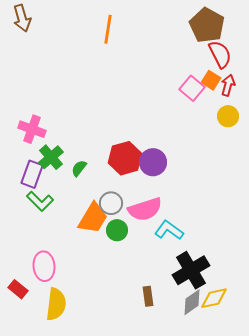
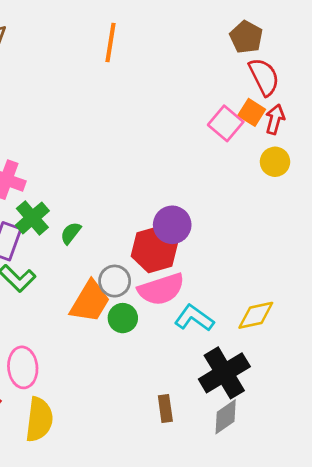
brown pentagon: (207, 25) -> (246, 37), size x0.7
red hexagon: (125, 158) -> (154, 249), moved
yellow diamond: (214, 298) -> (256, 315), moved

